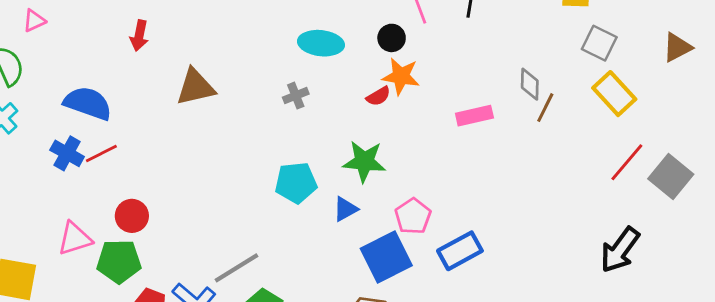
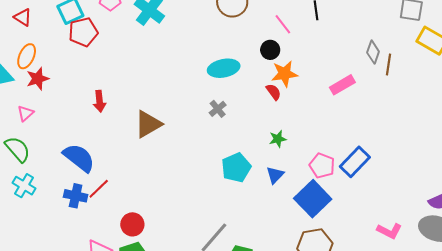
gray diamond: (530, 84) -> (373, 52), turned 35
red semicircle: (378, 96) -> (274, 92), turned -78
blue semicircle: (88, 103) -> (79, 158), turned 36
green star: (364, 161) -> (278, 139), size x0.6
blue rectangle: (460, 251) -> (355, 162), moved

